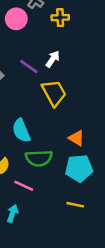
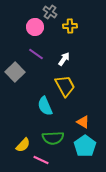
purple line: (29, 67) -> (36, 54), moved
cyan semicircle: (21, 131) -> (45, 106), moved
cyan pentagon: (79, 168) -> (85, 146), turned -30

